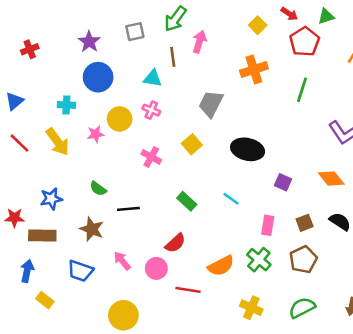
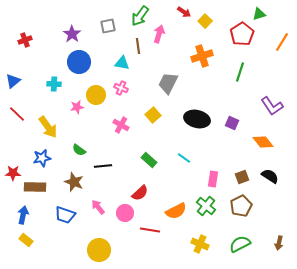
red arrow: (289, 14) -> (184, 12), moved
yellow arrow: (58, 142) -> (48, 127), moved
purple square: (283, 182) -> (232, 123), moved
yellow rectangle: (45, 300) -> (26, 240), moved

